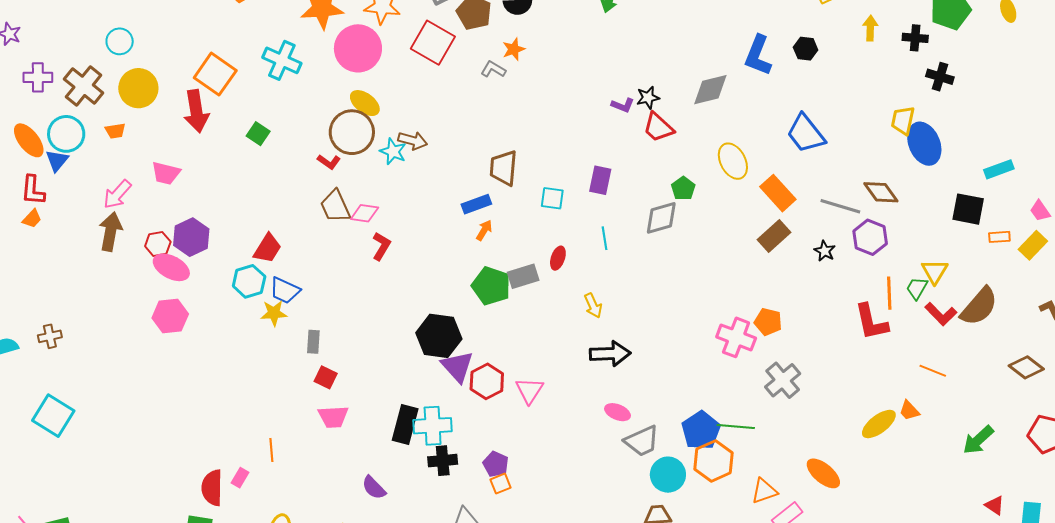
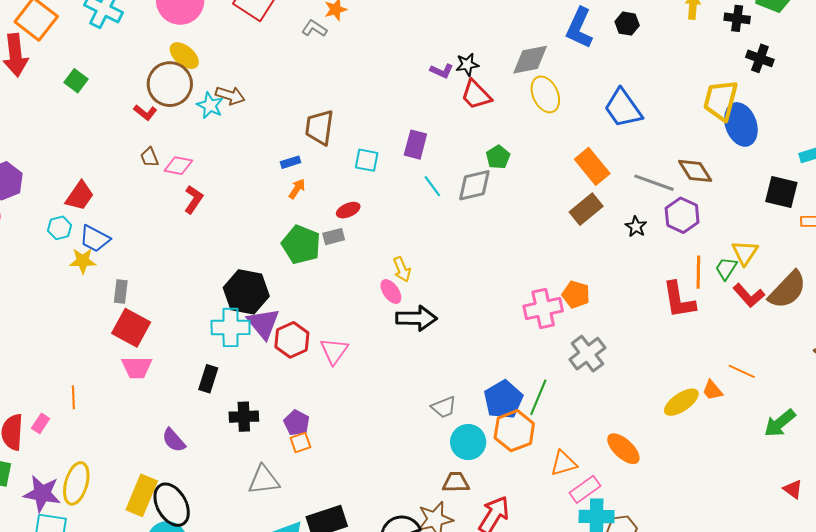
yellow trapezoid: (903, 120) -> (721, 100), size x1.4
yellow ellipse: (733, 161) -> (545, 94), moved
blue rectangle: (476, 204) -> (291, 162), size x0.7
brown trapezoid: (335, 206) -> (149, 157), size x0.6
cyan line: (605, 238) -> (432, 186), moved, turned -30
red ellipse: (558, 258) -> (348, 210), moved, turned 45
gray rectangle: (523, 276) -> (334, 237), size x0.7
cyan hexagon: (249, 281) -> (60, 228), size x0.7
pink cross: (736, 337) -> (543, 309), turned -36
orange line: (933, 371) -> (742, 371), moved
red square: (326, 377) -> (131, 328), size x1.6
pink ellipse: (618, 412) -> (391, 292), moved, turned 30
black rectangle: (405, 425) -> (208, 379), size x0.7
cyan cross: (433, 426) -> (231, 327), moved
green line: (736, 426) -> (538, 397), turned -75
gray trapezoid: (642, 441) -> (444, 407), size x0.7

